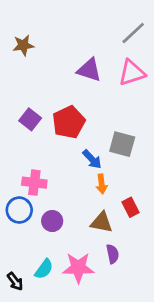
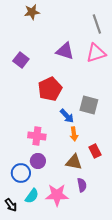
gray line: (133, 33) -> (97, 24), turned -66
brown star: (23, 45) -> (32, 12), moved
purple square: (30, 119) -> (21, 60), moved
pink cross: (34, 183) -> (37, 136), moved
blue circle: (19, 210) -> (21, 173), moved

